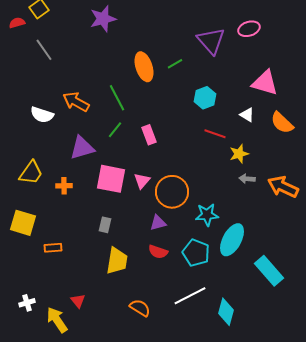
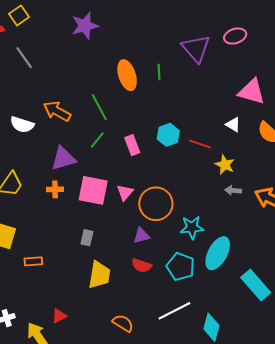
green line: (175, 64) -> (159, 72), turned -63
cyan hexagon: (205, 98) -> (168, 135), moved
yellow star: (239, 154) -> (225, 165), turned -30
orange cross: (64, 186) -> (55, 189), moved
red triangle: (78, 301) -> (59, 316), turned 42

